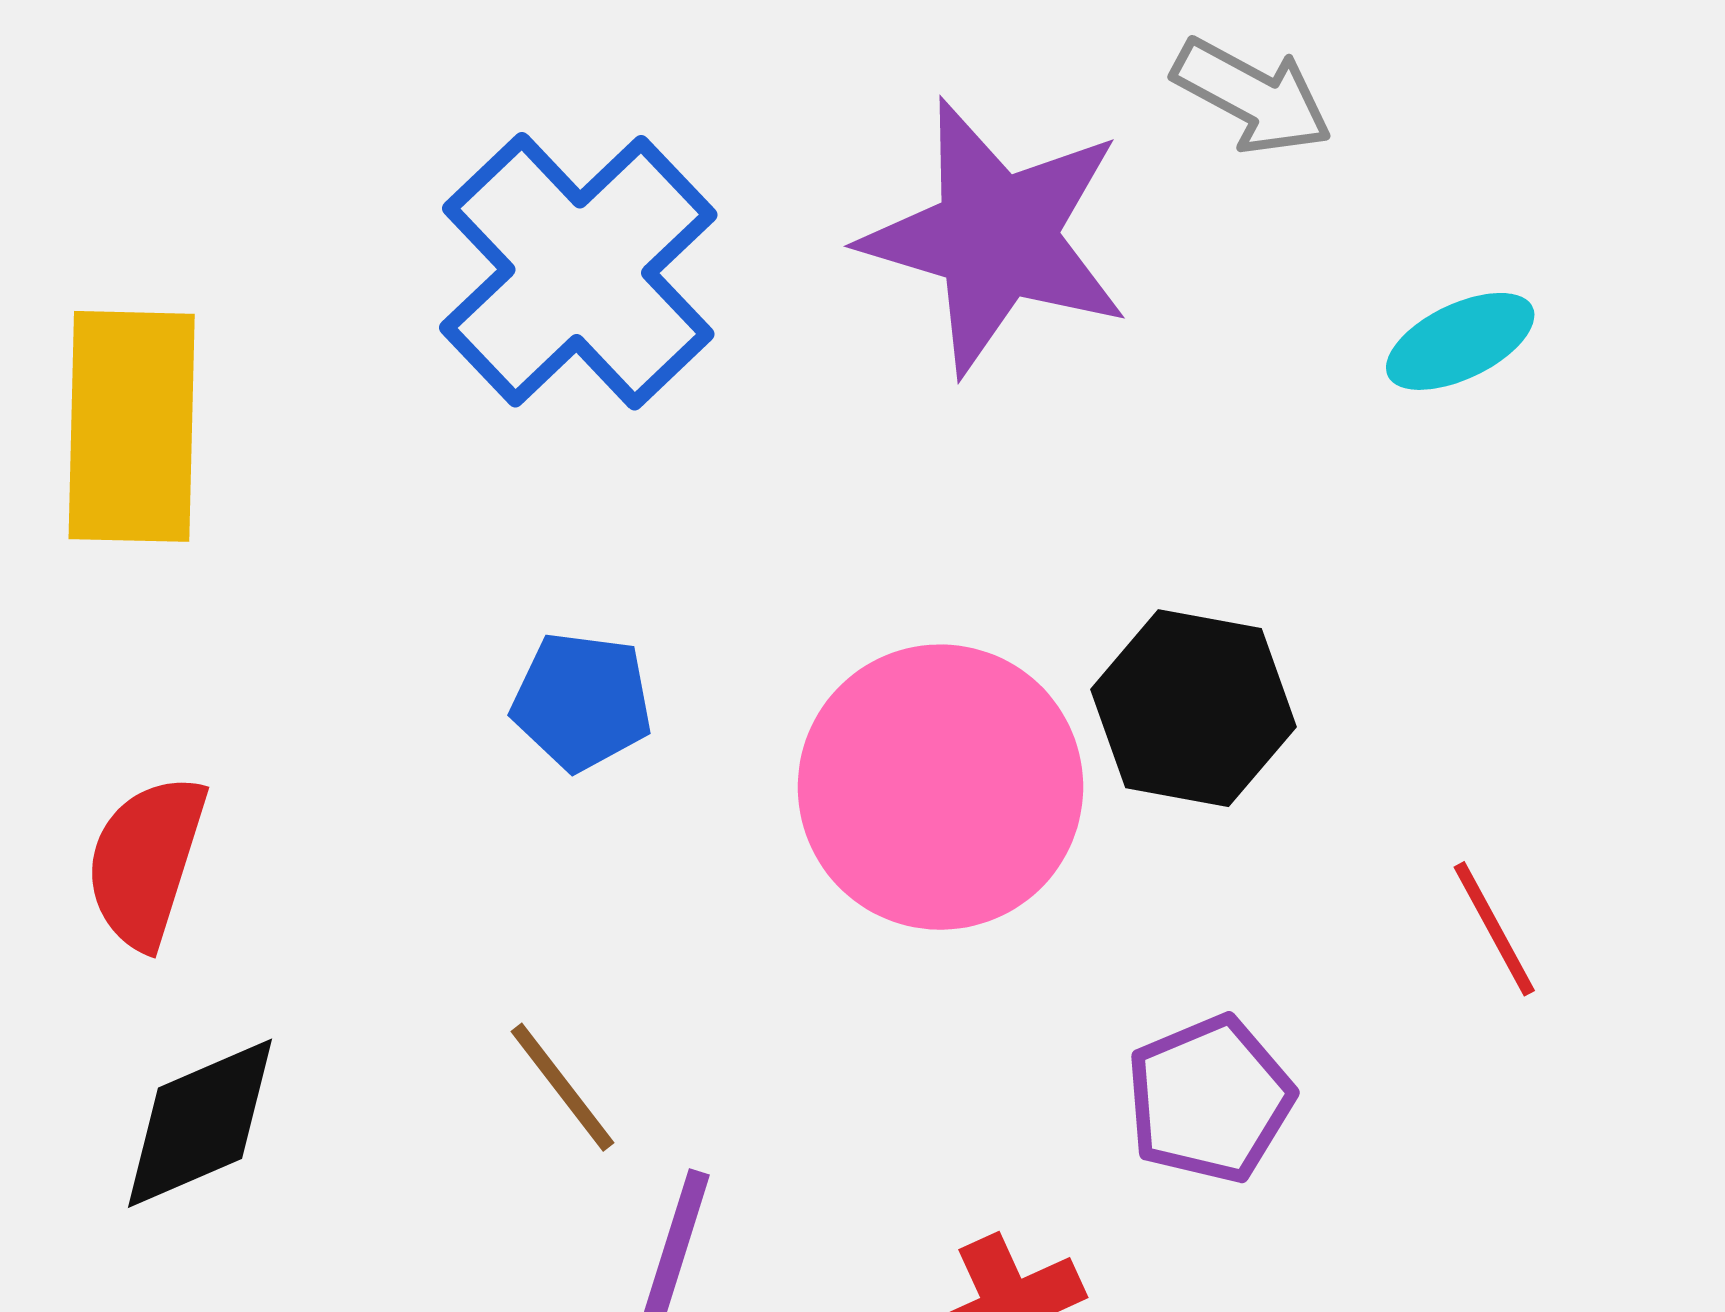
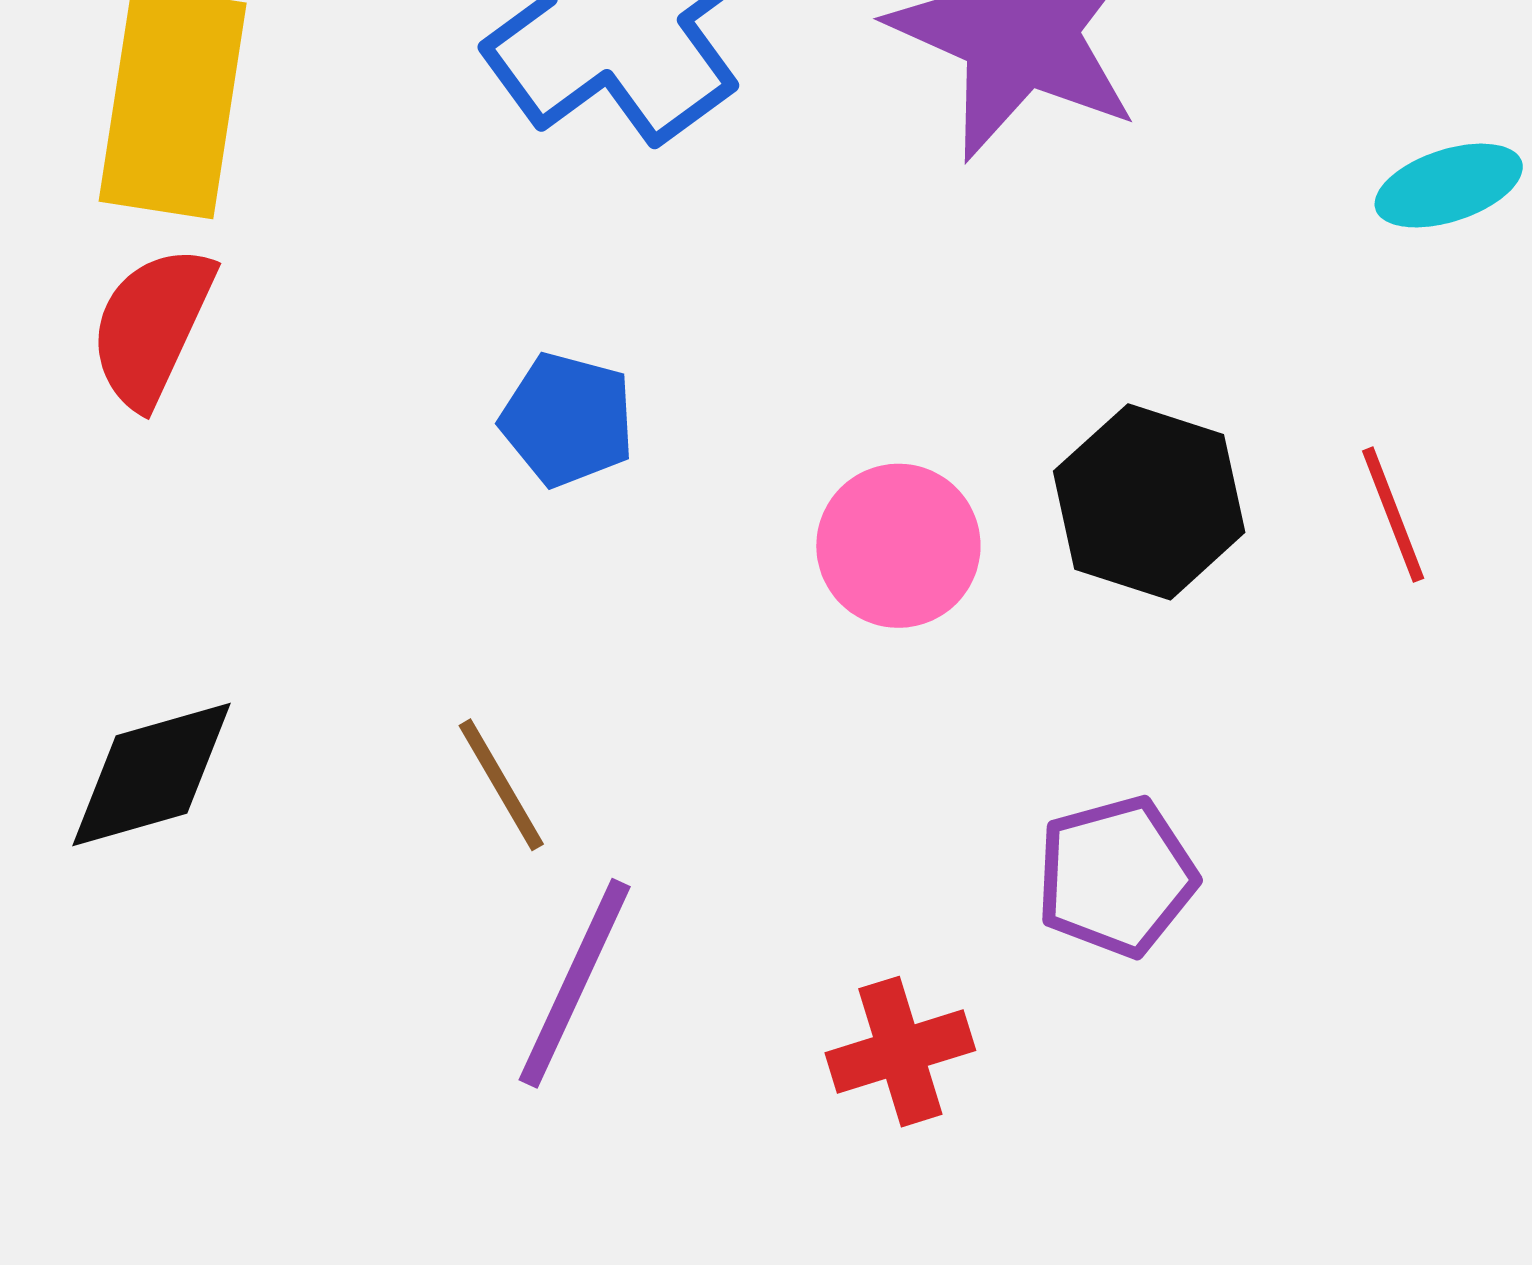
pink circle: (940, 787) -> (898, 546), size x0.6
red semicircle: (146, 861) -> (152, 326), moved
red line: (1494, 929) -> (1393, 515), moved

